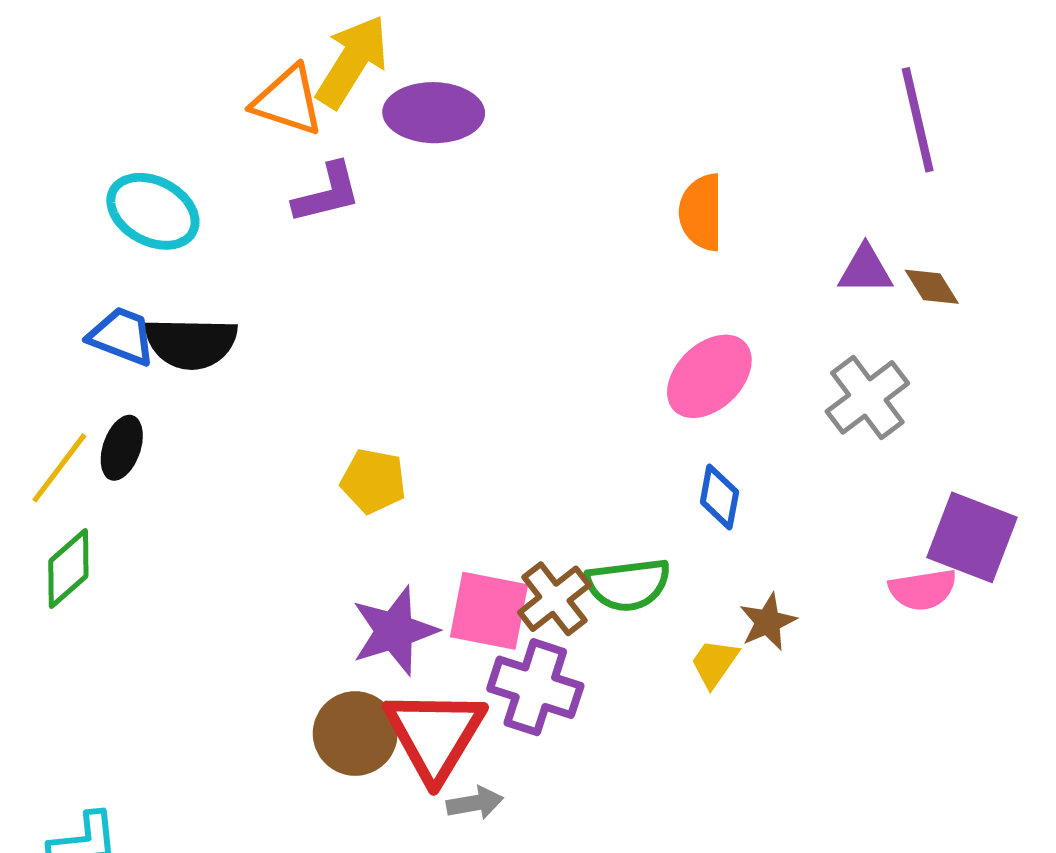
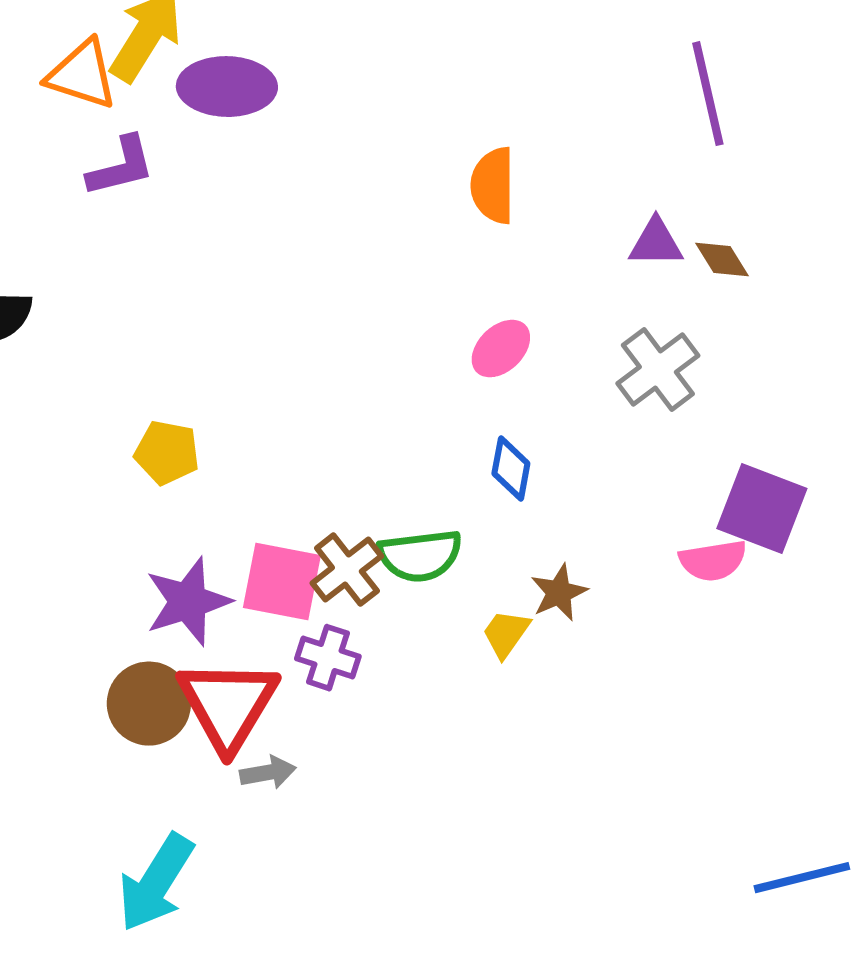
pink ellipse: (709, 376) -> (501, 349), size x0.7
purple cross: (535, 687) -> (328, 658), size x0.7

